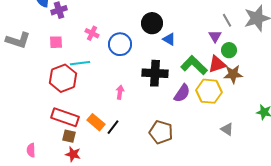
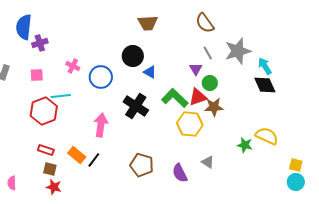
black cross: (155, 73) -> (136, 106), turned 30
pink arrow: (120, 92) -> (101, 125), size x1.6
purple semicircle: (182, 93) -> (180, 173), moved, turned 120
red rectangle: (65, 117) -> (46, 150), size x0.6

